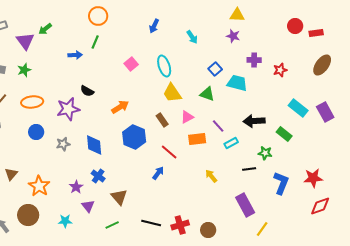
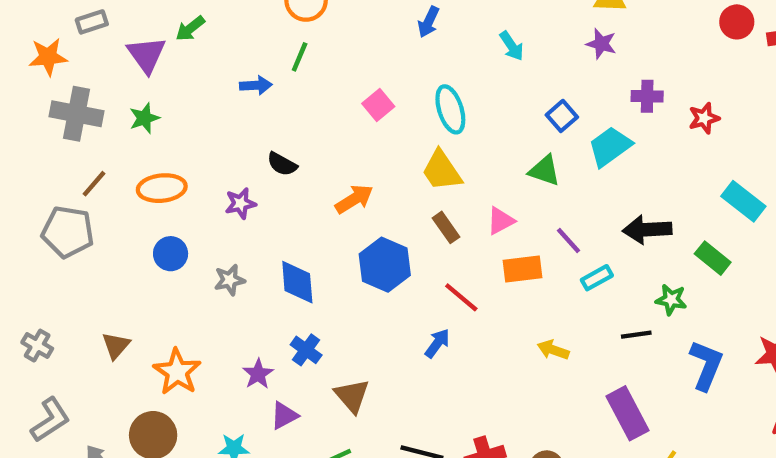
cyan trapezoid: (237, 83) -> (610, 147), turned -50
yellow trapezoid: (172, 93) -> (442, 171), moved
purple star: (68, 109) -> (240, 203), size x0.6
yellow arrow: (211, 176) -> (553, 350), turned -32
purple triangle: (88, 206) -> (284, 415), turned 40

